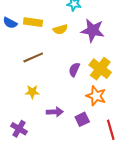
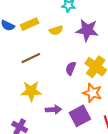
yellow rectangle: (33, 22) -> (30, 24), turned -30
yellow star: (32, 92) -> (31, 91), size x1.5
purple square: (82, 119) -> (80, 116), size x1.5

